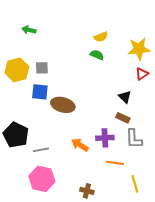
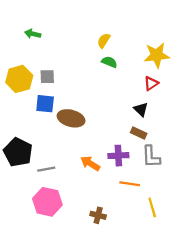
yellow semicircle: (101, 37) -> (104, 41), moved, turned 144
red triangle: (142, 74) -> (151, 83), moved

